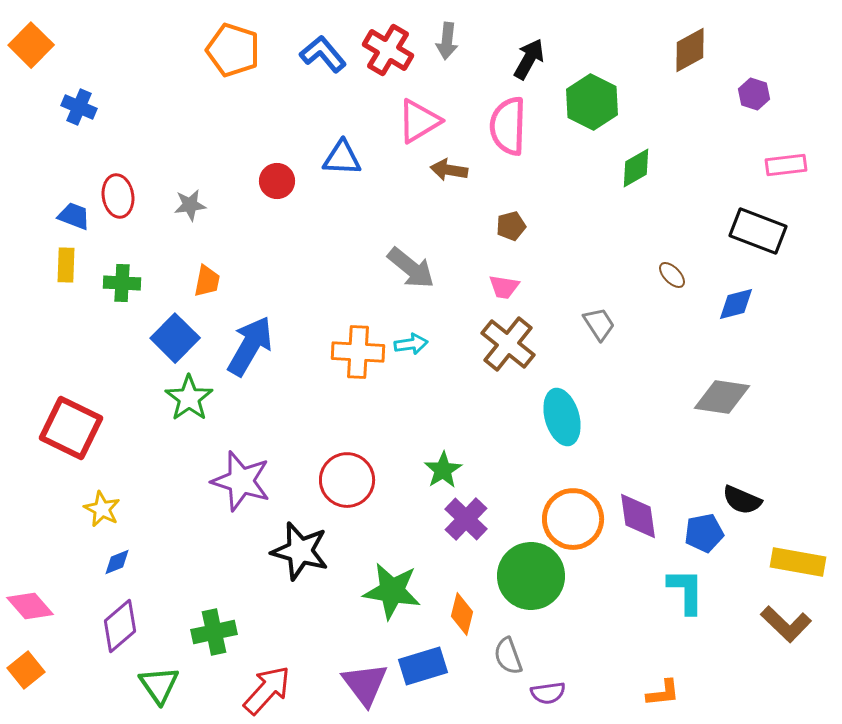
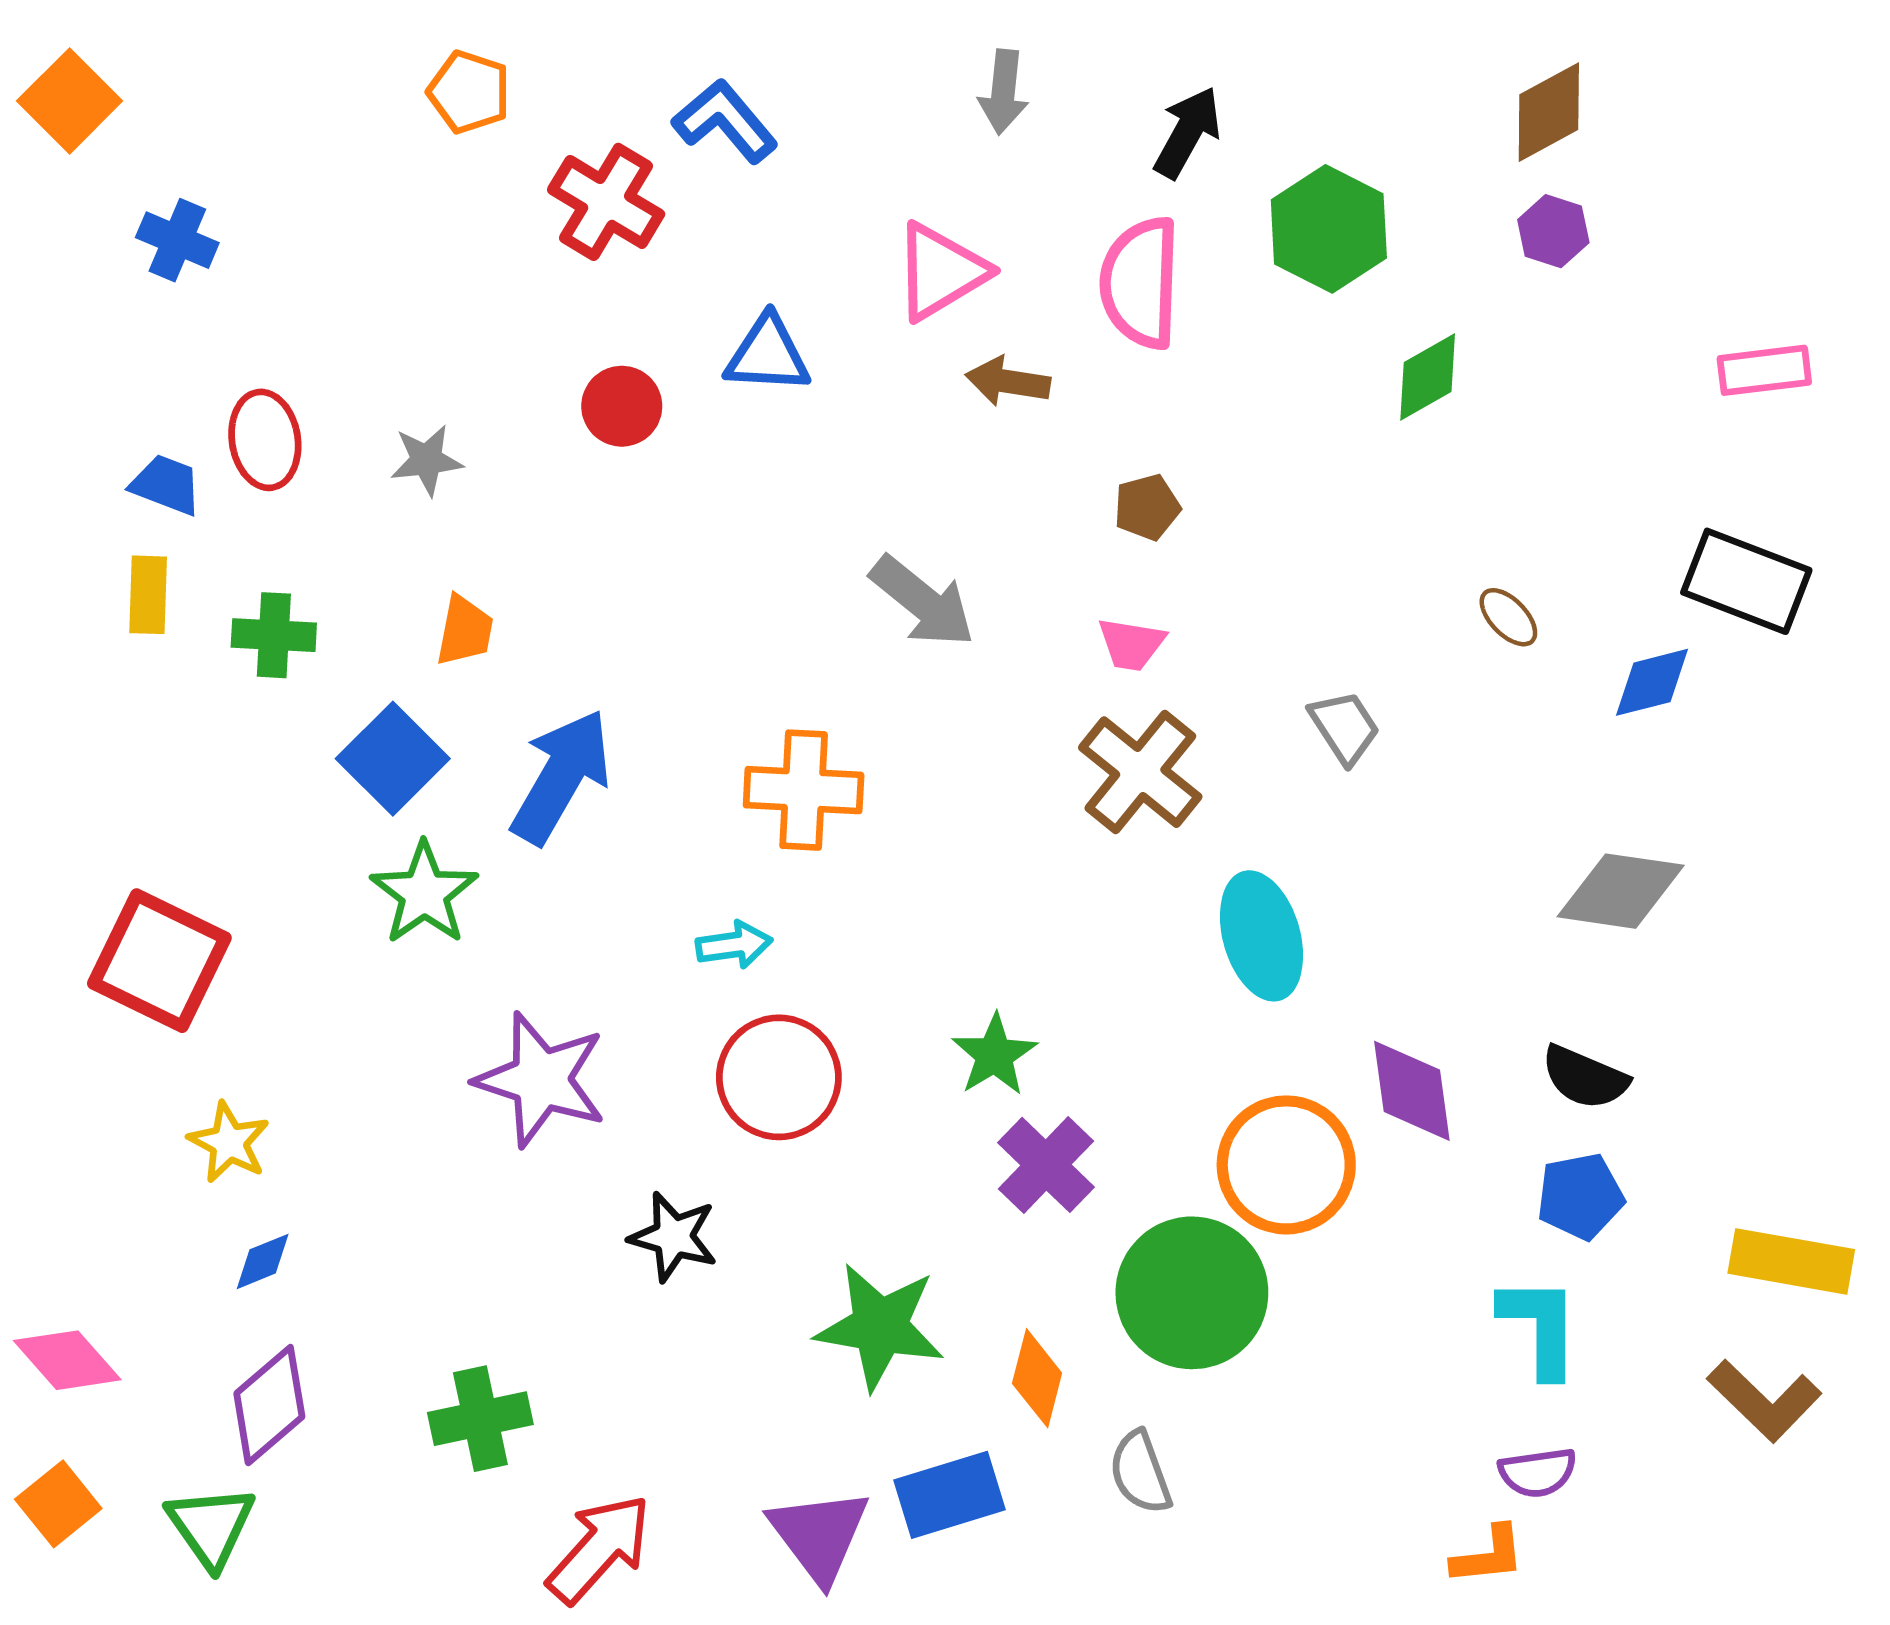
orange pentagon: (233, 50) -> (469, 92), moved, size x0.7
red cross: (388, 50) -> (606, 202), moved
purple hexagon: (754, 94) -> (1553, 231), moved
black rectangle: (758, 231) -> (1746, 581), moved
cyan arrow: (411, 344) -> (734, 945), moved
black semicircle: (742, 500) -> (1585, 1077), moved
purple diamond: (638, 516) -> (1412, 1091), moved
black star: (300, 551) -> (673, 1237), size x0.7
green triangle: (159, 685) -> (211, 1526), moved
purple semicircle: (548, 693) -> (1538, 1472), moved

